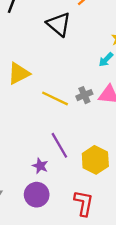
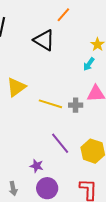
gray cross: (84, 95) -> (76, 105), moved, turned 32
purple star: (40, 166) -> (37, 166), moved

